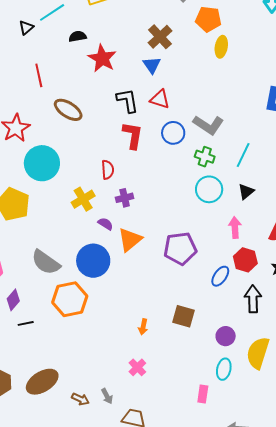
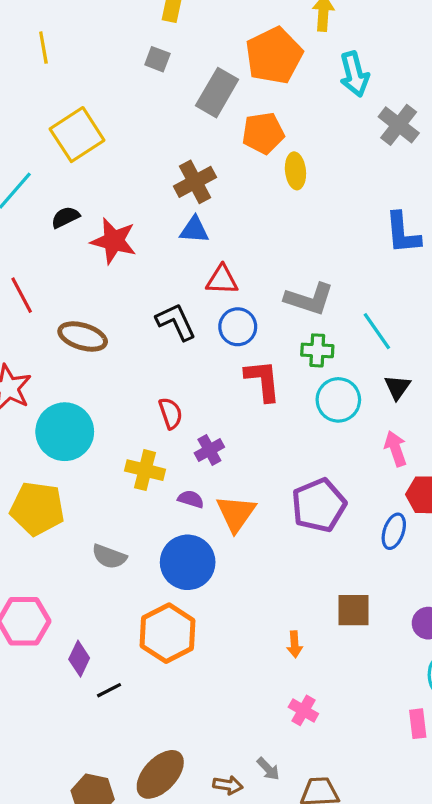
brown cross: (160, 37) -> (195, 182), turned 30
blue triangle: (152, 65) -> (194, 230), turned -36
black L-shape: (128, 101) -> (176, 322), moved
blue circle: (173, 133) -> (238, 327), moved
red L-shape: (133, 135) -> (263, 381), moved
cyan line: (243, 155) -> (377, 331), turned -45
yellow cross: (83, 199) -> (145, 470), turned -30
gray semicircle: (46, 262) -> (109, 557), moved, size x0.7

